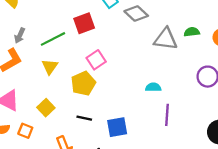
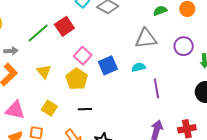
gray arrow: (20, 35) -> (11, 51), turned -104
green line: (53, 39) -> (38, 33), moved
gray triangle: (166, 39) -> (146, 39), moved
blue square: (117, 127) -> (108, 65), moved

